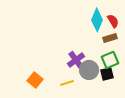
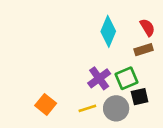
cyan diamond: (97, 20) -> (108, 31), moved
green square: (110, 60) -> (127, 78), moved
gray circle: (89, 70) -> (116, 108), moved

